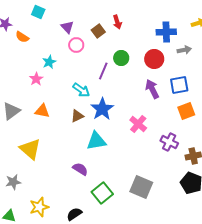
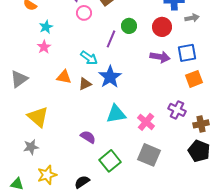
cyan star: (49, 62) -> (46, 27), moved
purple arrow: (152, 89) -> (160, 57), turned 126
orange triangle: (42, 111) -> (64, 77), moved
pink cross: (138, 124) -> (146, 122), moved
cyan triangle: (96, 141) -> (116, 114), moved
gray star: (13, 182) -> (31, 147), moved

